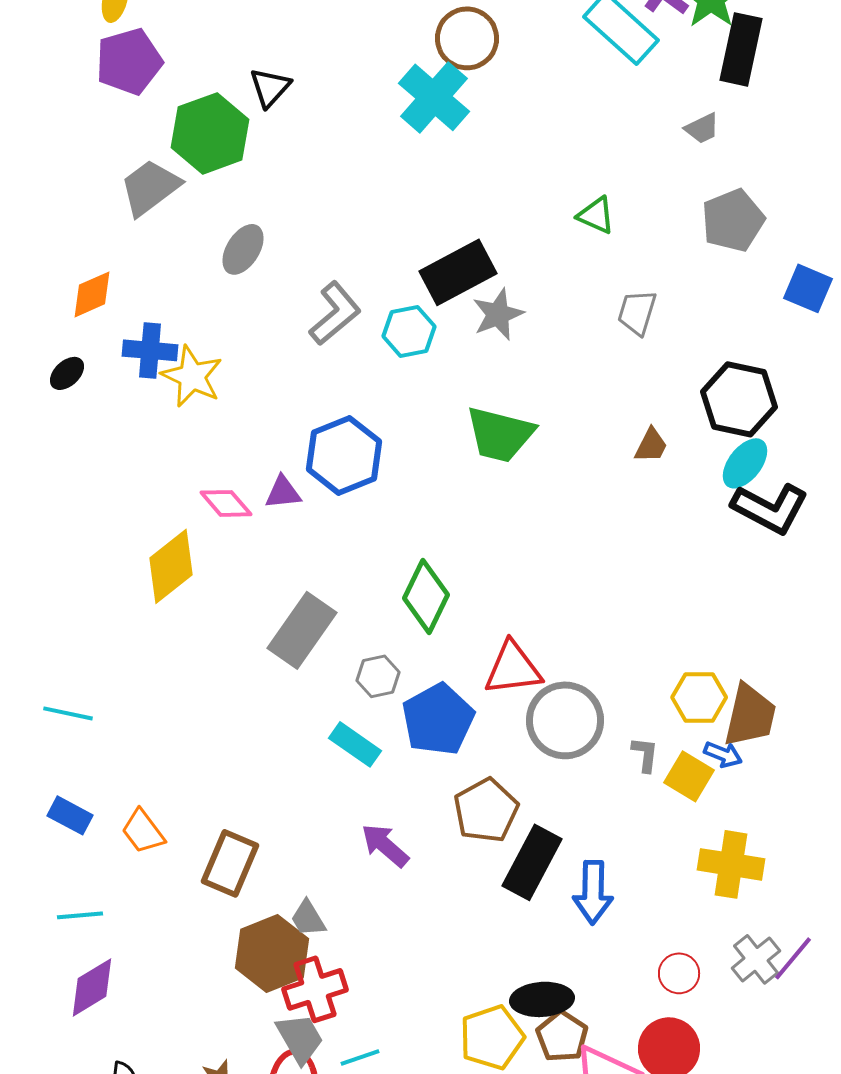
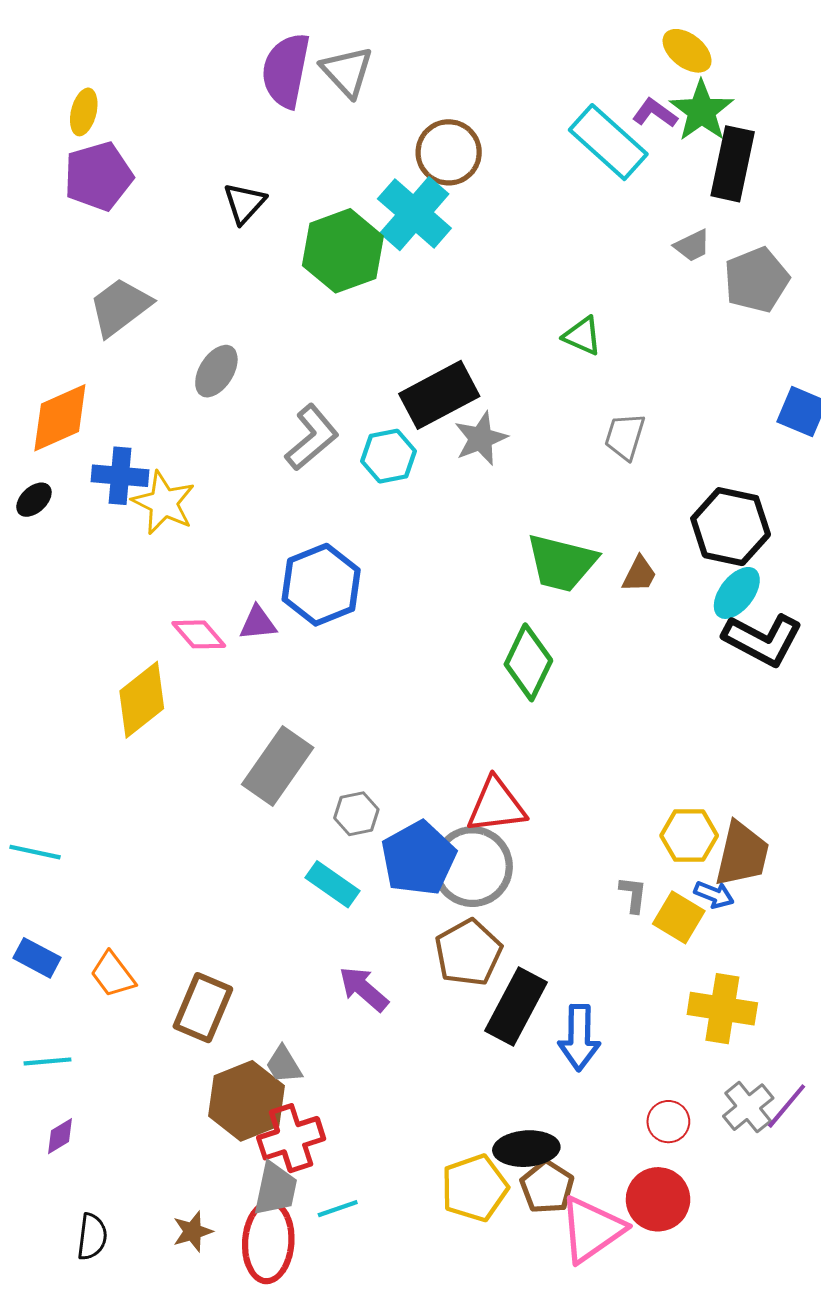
green hexagon: (210, 133) -> (343, 251), moved
gray pentagon: (733, 220) -> (756, 280), moved
orange diamond: (92, 294) -> (60, 418), size x1.4
green trapezoid: (500, 434) -> (562, 563), moved
green diamond: (426, 596) -> (528, 662), moved
gray circle: (565, 720) -> (472, 867), moved
purple diamond: (92, 987) -> (60, 1136), size x0.6
gray trapezoid: (300, 1038) -> (276, 1189), turned 42

